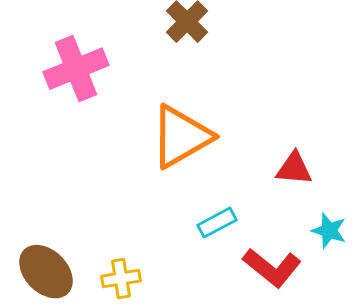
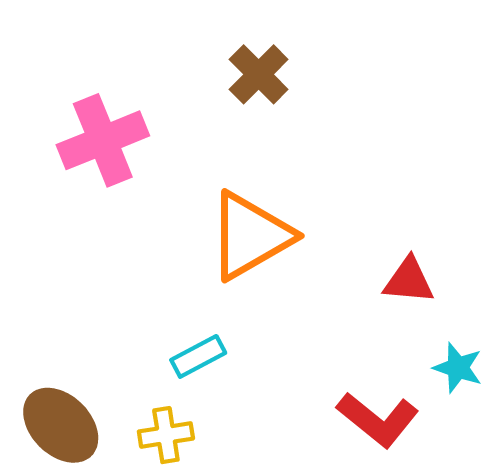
cyan rectangle: (217, 223) -> (198, 356), moved

